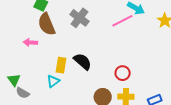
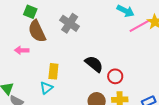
pink line: (122, 21) -> (140, 26), moved
black semicircle: (83, 61) -> (94, 64), moved

